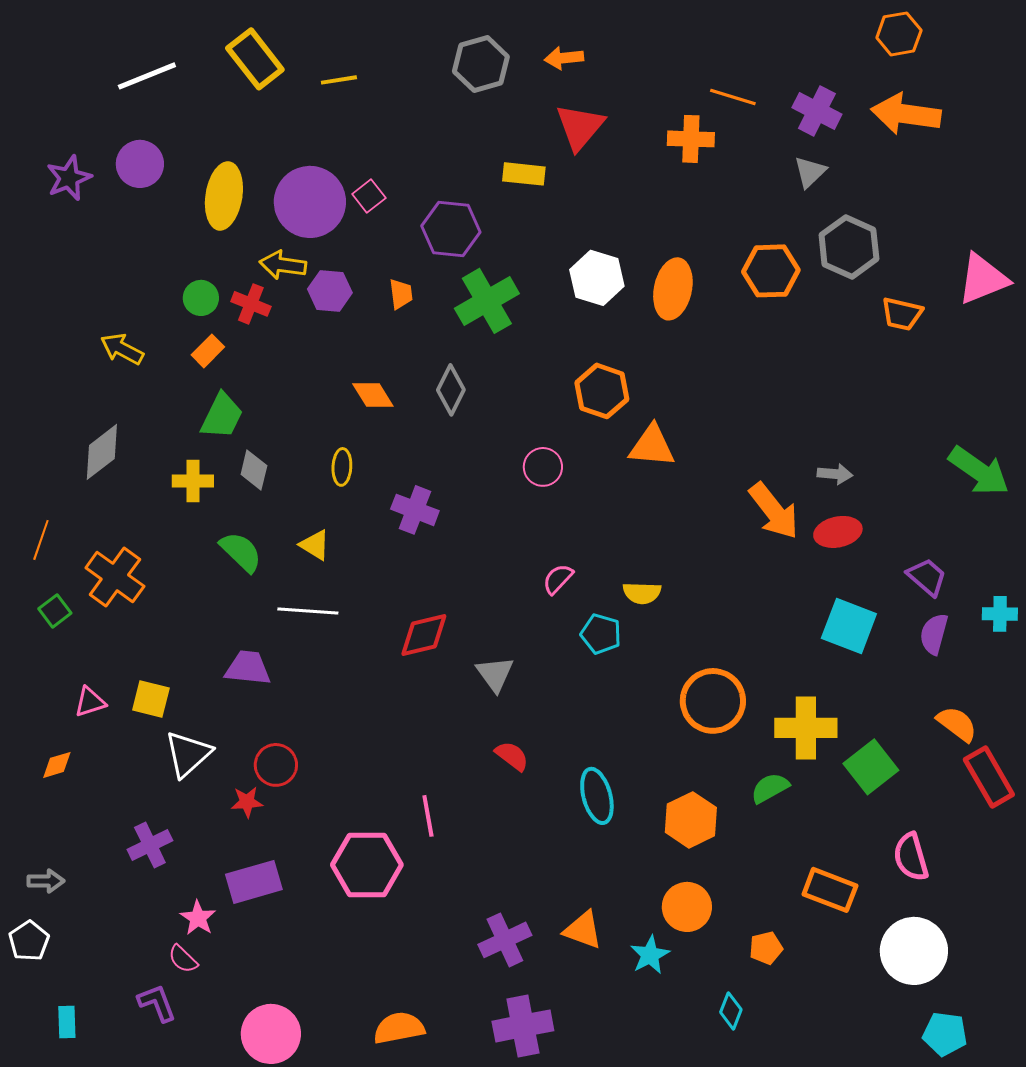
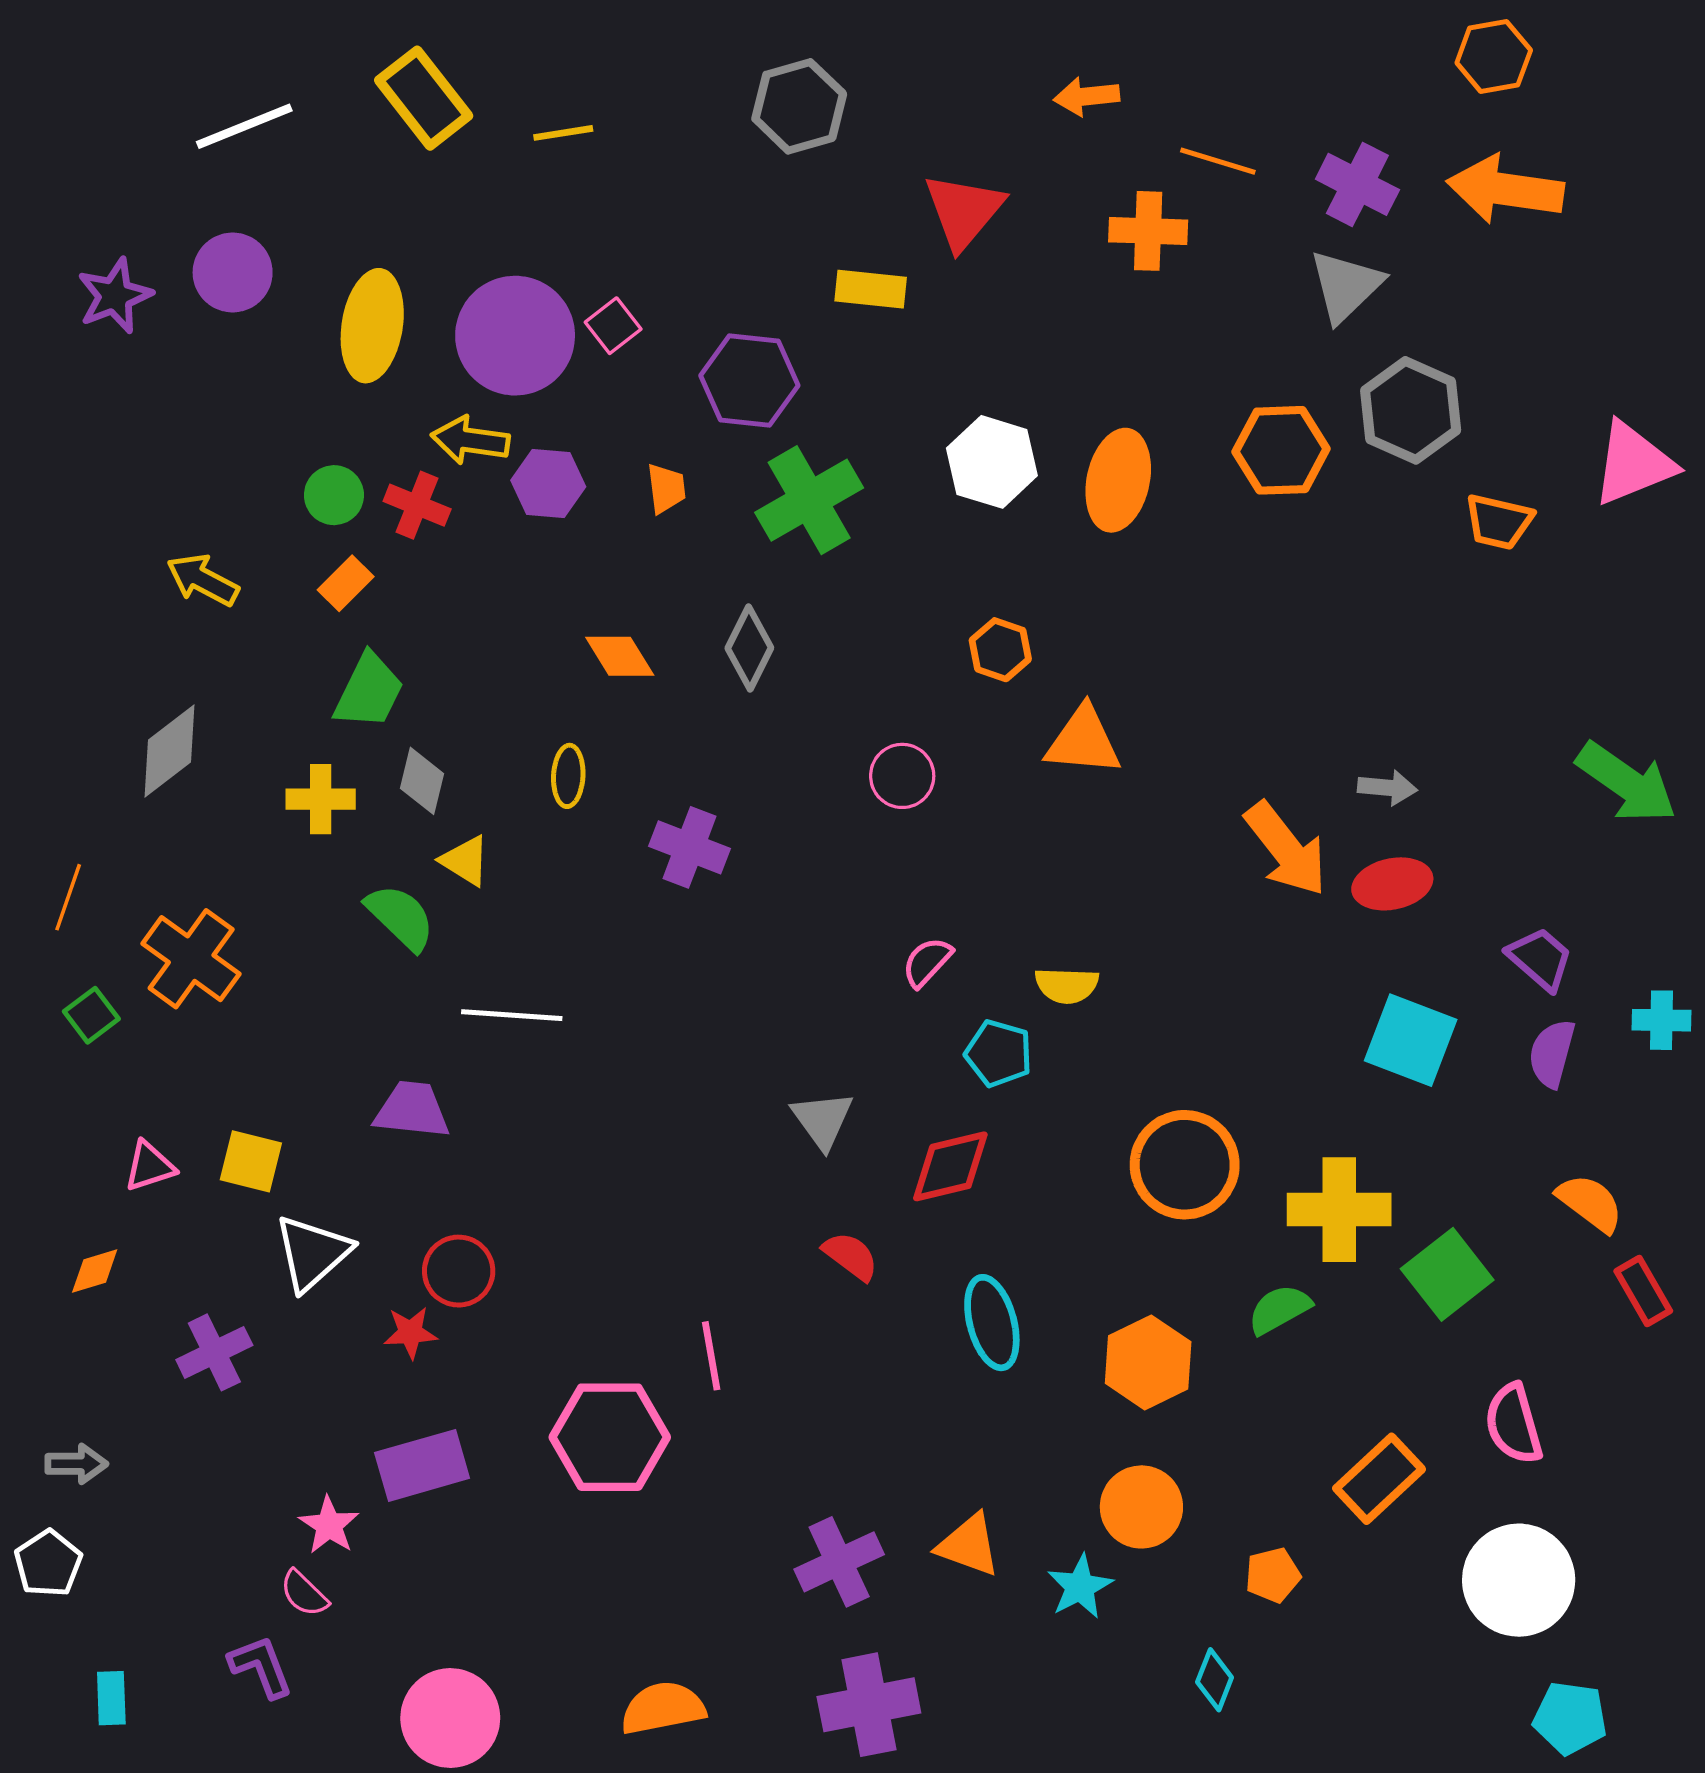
orange arrow: (564, 58) -> (1087, 96), moved
gray triangle: (810, 172) -> (1346, 286), size x1.4
orange hexagon: (602, 391) -> (1000, 650), size x0.7
yellow triangle: (315, 545) -> (465, 861), moved
red diamond: (424, 635) -> (950, 1166), moved
red rectangle: (989, 777) -> (1643, 1291), size x0.7
purple cross: (150, 845) -> (214, 1352), moved
orange rectangle: (830, 890) -> (1379, 1479), turned -64

